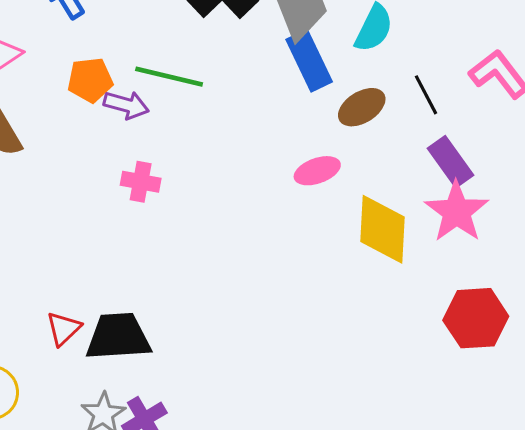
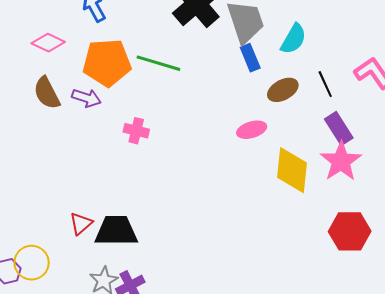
blue rectangle: (309, 61) -> (250, 58), size x0.7
orange pentagon: (90, 80) -> (107, 63), size x1.6
purple arrow: (126, 105) -> (86, 98), moved

